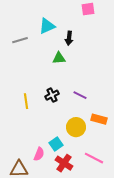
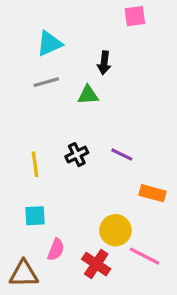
cyan triangle: (47, 26) -> (49, 43), moved
gray line: (20, 40) -> (46, 82), moved
yellow circle: (76, 127) -> (115, 230), moved
cyan square: (56, 144) -> (35, 216), moved, turned 32

